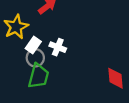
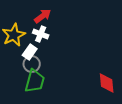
white cross: (58, 47) -> (41, 34), moved

